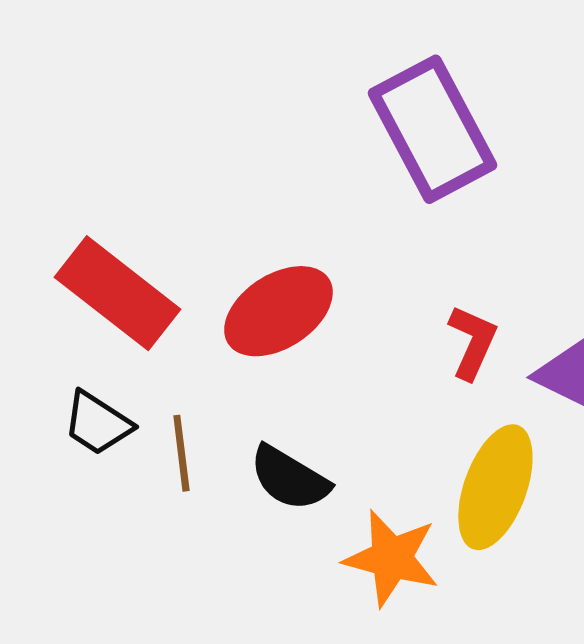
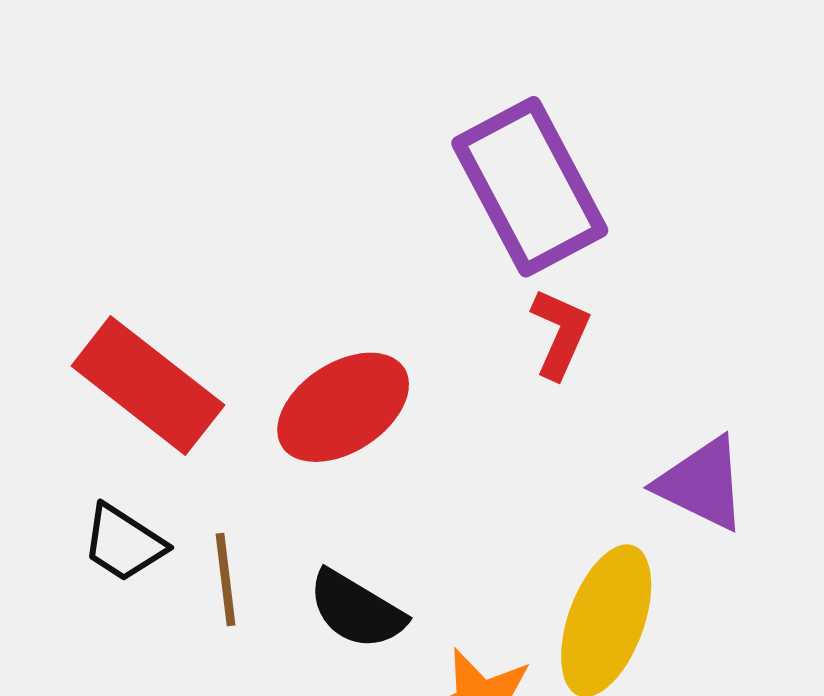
red L-shape: (472, 342) -> (560, 333), moved

